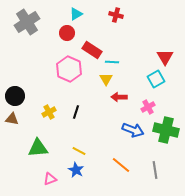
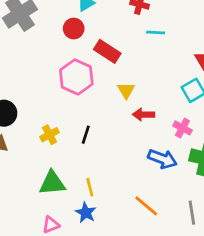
cyan line: (112, 62) -> (156, 33), moved
pink cross: (148, 107) -> (182, 128), turned -32
green triangle: (38, 148) -> (52, 183), moved
yellow line: (79, 151) -> (90, 187), turned 48

